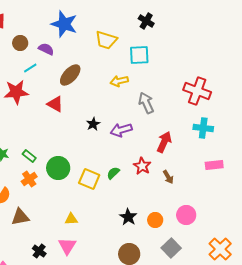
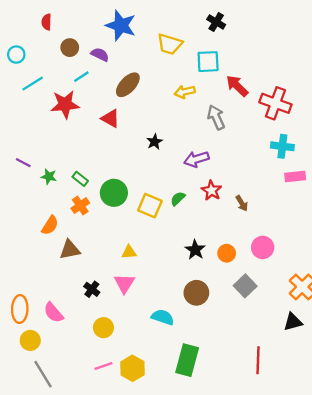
purple arrow: (121, 130) -> (196, 159), moved
red arrow: (164, 142) -> (237, 86), moved, turned -70
pink rectangle: (214, 165) -> (295, 177), moved

